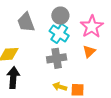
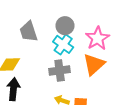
orange triangle: (89, 52) -> (94, 64), size x1.6

